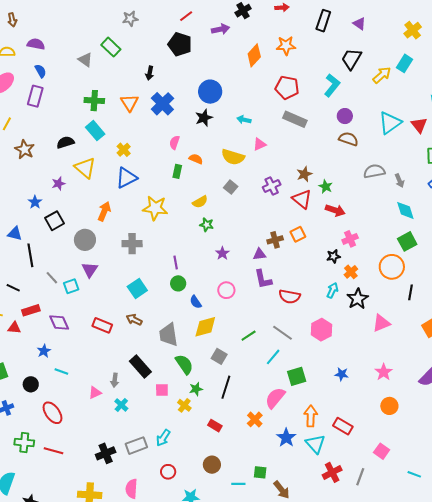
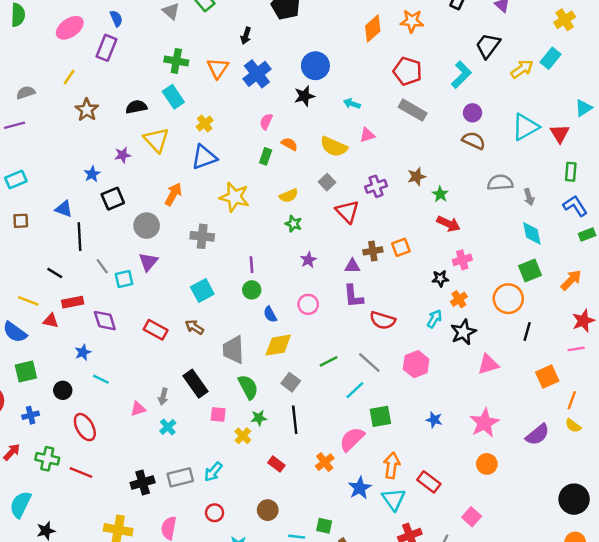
red triangle: (302, 199) -> (347, 212), moved
pink star: (384, 372) -> (484, 423), size x1.4
black line: (226, 387) -> (295, 420), turned -30

